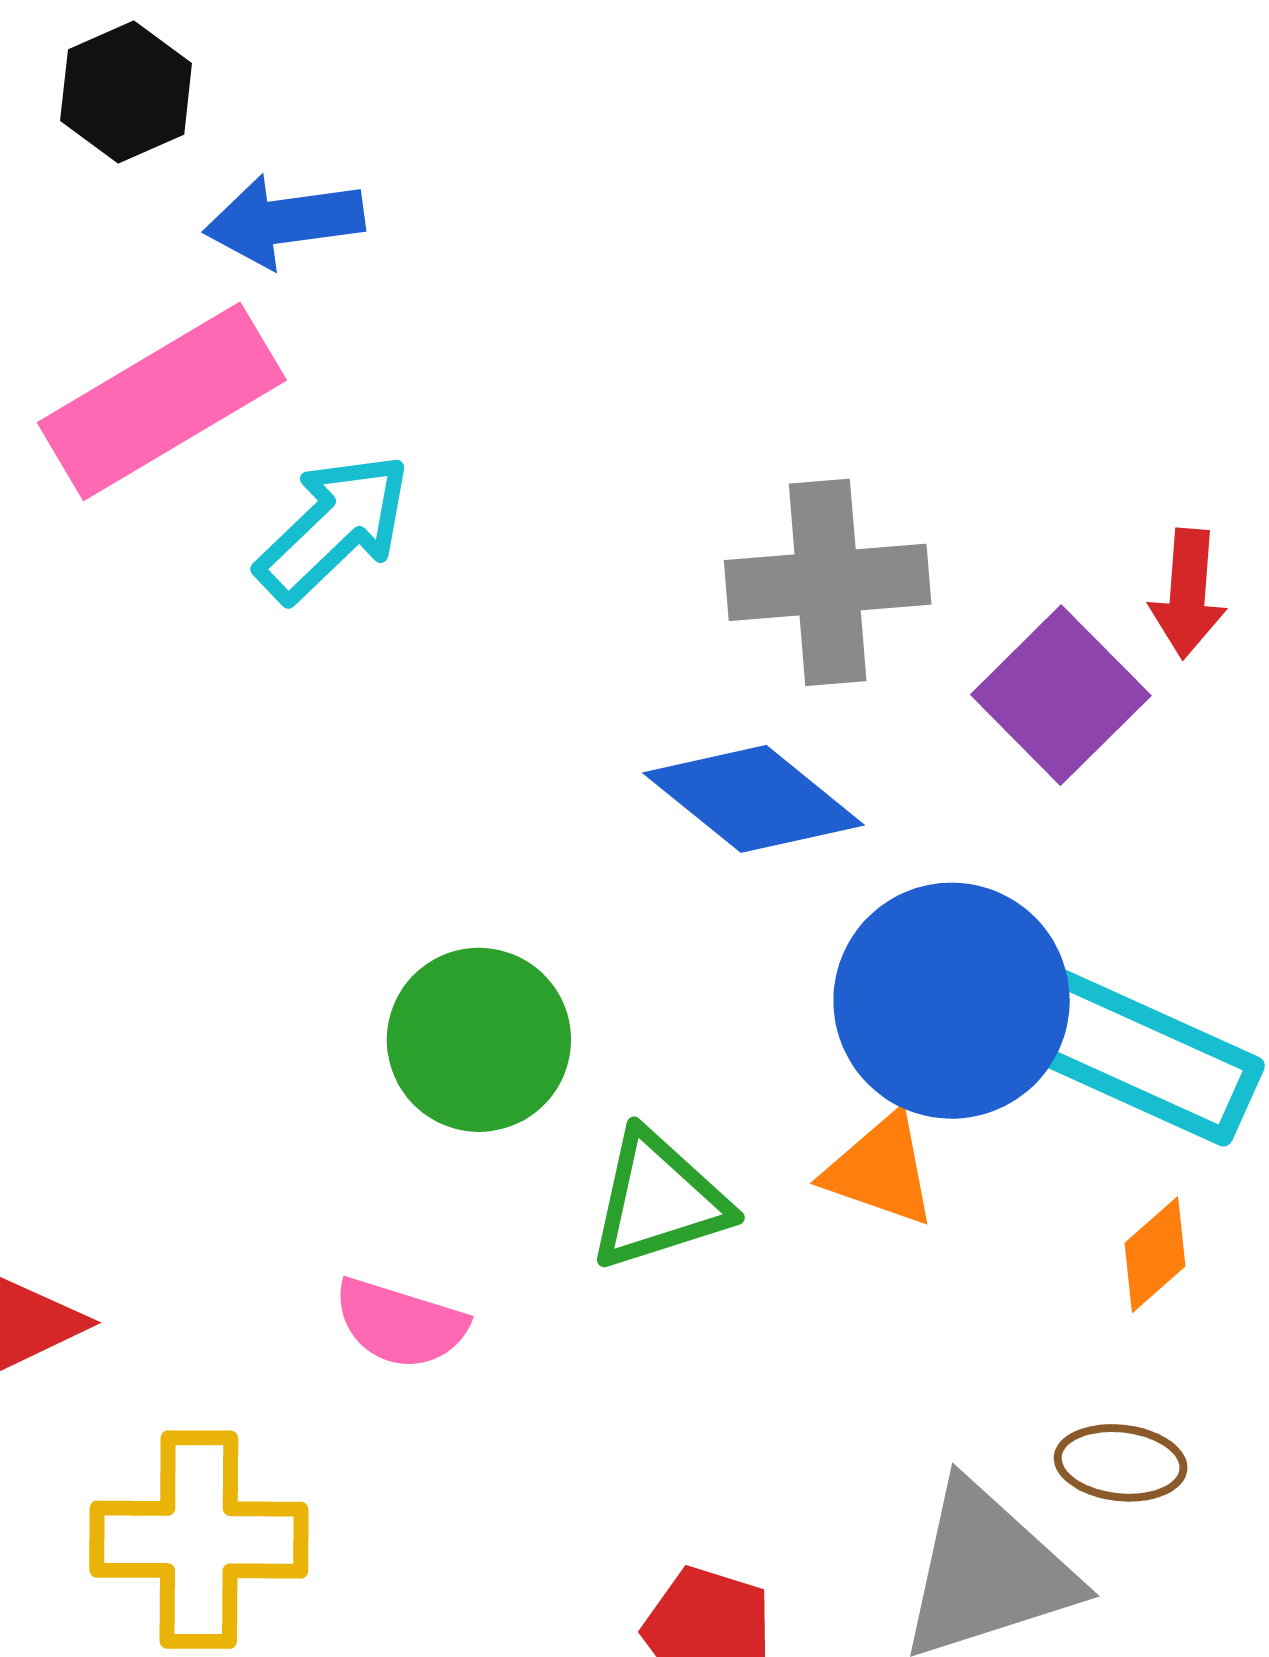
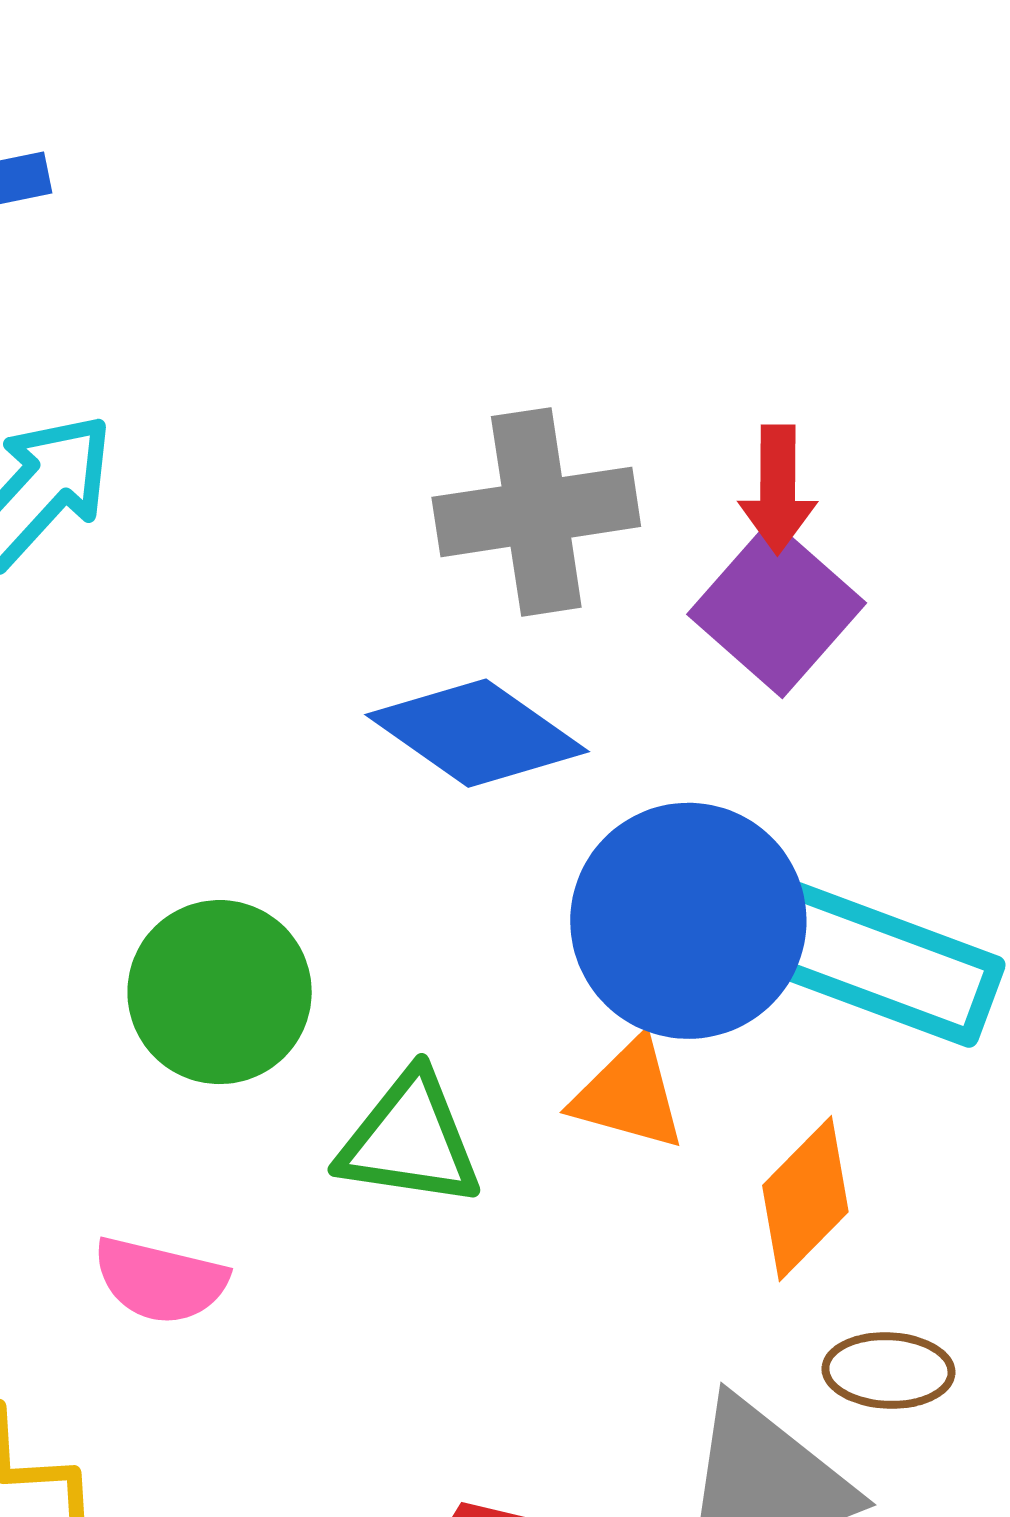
red arrow: (1188, 593) -> (778, 489), moved
green triangle: (659, 1200) -> (410, 1140), turned 30
orange diamond: (1155, 1255) -> (805, 1199), moved, size x1.4

